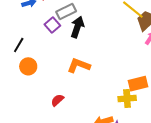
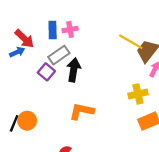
black line: (19, 45) -> (14, 123), moved
yellow cross: (127, 99) -> (138, 94), moved

